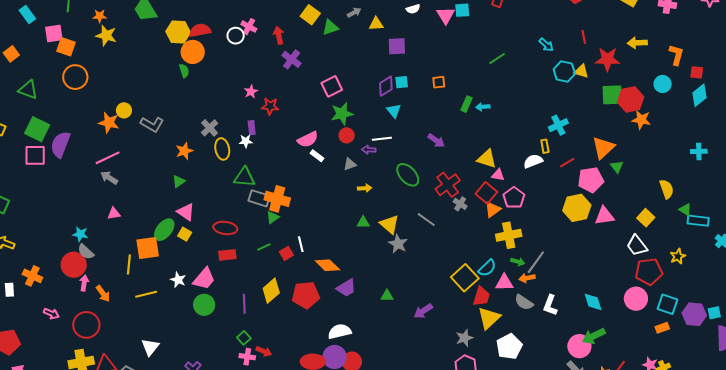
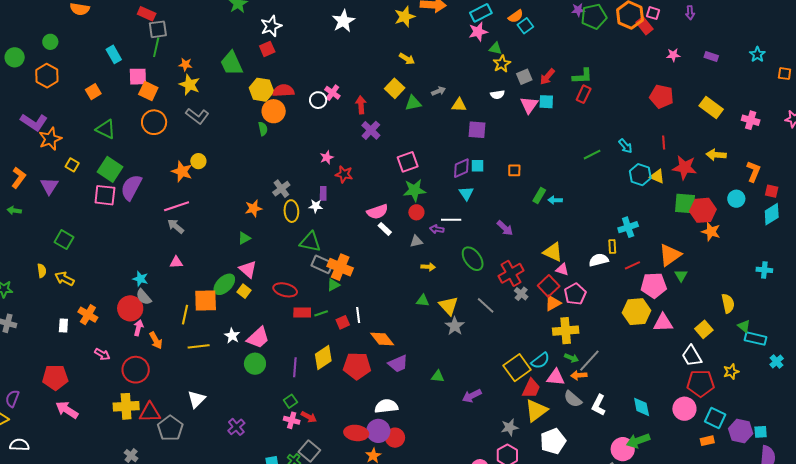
green line: (497, 59) -> (592, 155), moved
gray L-shape: (152, 124) -> (197, 116), moved
red rectangle: (227, 255) -> (302, 313), moved

